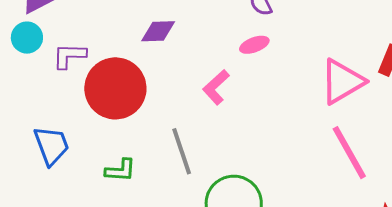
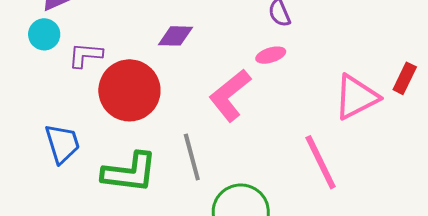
pink L-shape: (216, 87) -> (230, 95), size x1.5
pink line: (349, 153) -> (321, 162), moved
green L-shape: (120, 170) -> (130, 172), size x1.8

